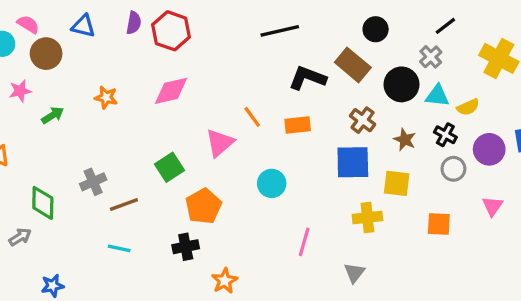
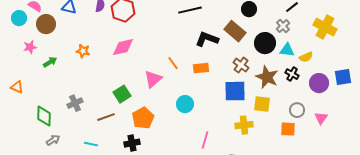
brown star: (405, 140) -> (267, 77), size x1.6
gray circle: (453, 169) -> (297, 110), moved
brown line: (124, 205) -> (106, 117), moved
gray arrow: (20, 237) -> (53, 140), moved

